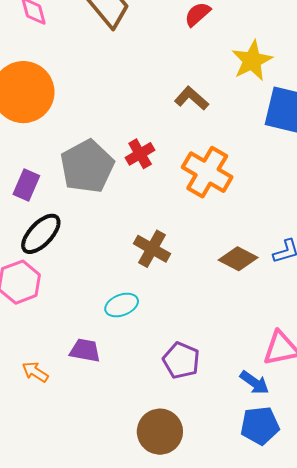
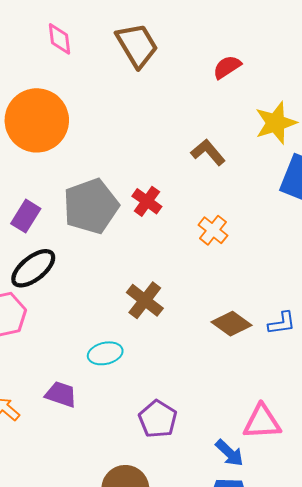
red cross: (140, 154) -> (147, 201), turned -32
orange cross: (207, 172) -> (213, 230), size x0.6

